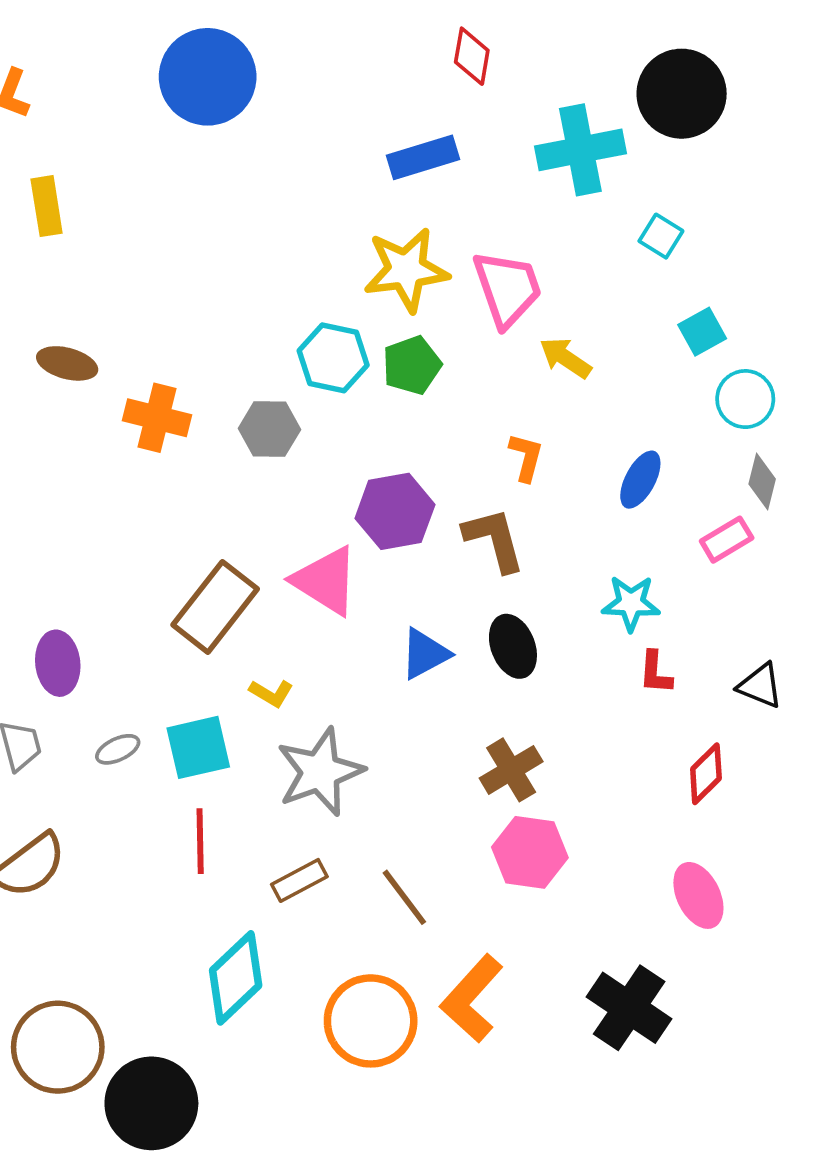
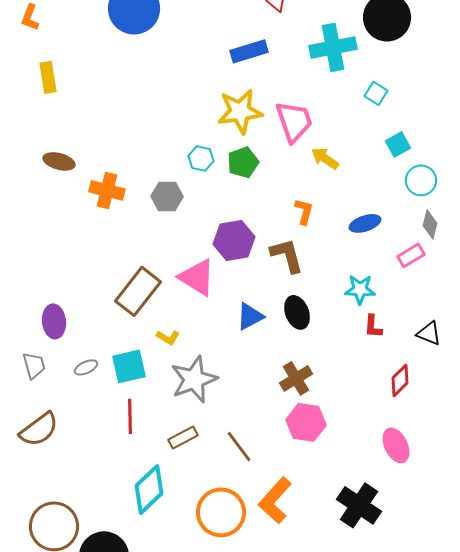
cyan hexagon: (333, 358) -> (201, 158), size x0.7
blue ellipse: (640, 480) -> (365, 223), turned 44

